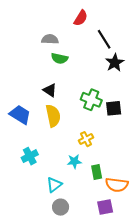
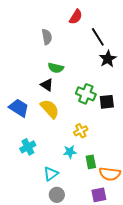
gray semicircle: (50, 39) -> (47, 37), turned 77
green semicircle: (59, 58) -> (56, 68), moved
yellow semicircle: (53, 116) -> (50, 109), turned -30

